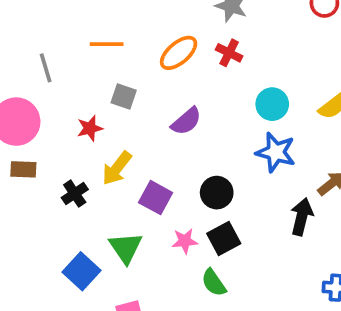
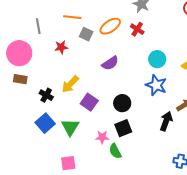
gray square: (124, 96) -> (86, 34), moved
red star: (90, 128) -> (61, 47), moved
black cross: (75, 194) -> (46, 95), turned -32
pink star: (185, 241) -> (102, 137), moved
blue square: (82, 271) -> (45, 123), moved

